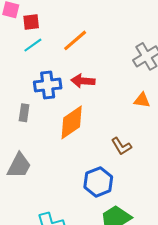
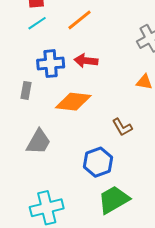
orange diamond: (72, 122) -> (73, 102), turned 39
gray trapezoid: (19, 166) -> (39, 142), moved

